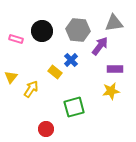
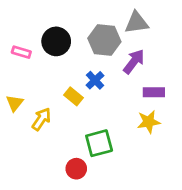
gray triangle: (114, 23) -> (137, 23), moved
red circle: (46, 129) -> (76, 169), moved

